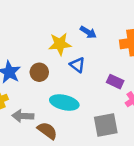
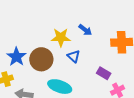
brown circle: (39, 72) -> (41, 59), size x1.5

